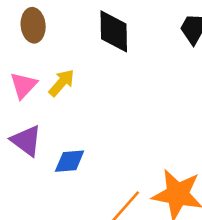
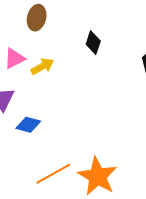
black diamond: (114, 31) -> (93, 43), size x0.7

